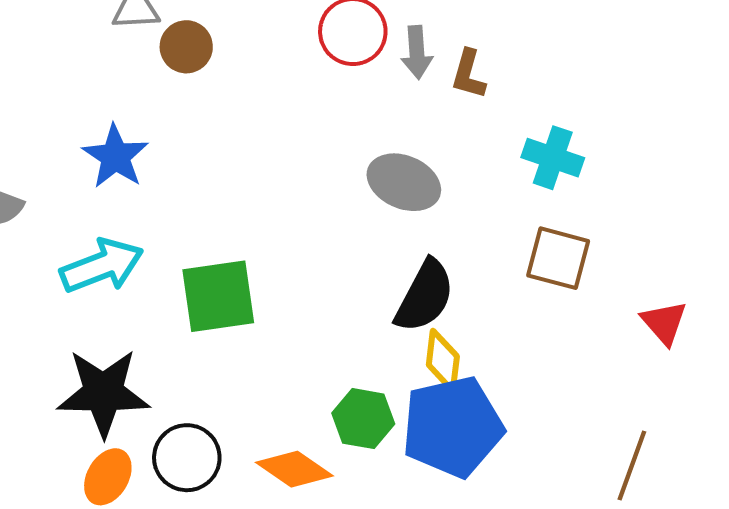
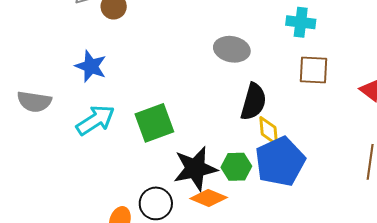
black star: (103, 393) -> (195, 169), moved

